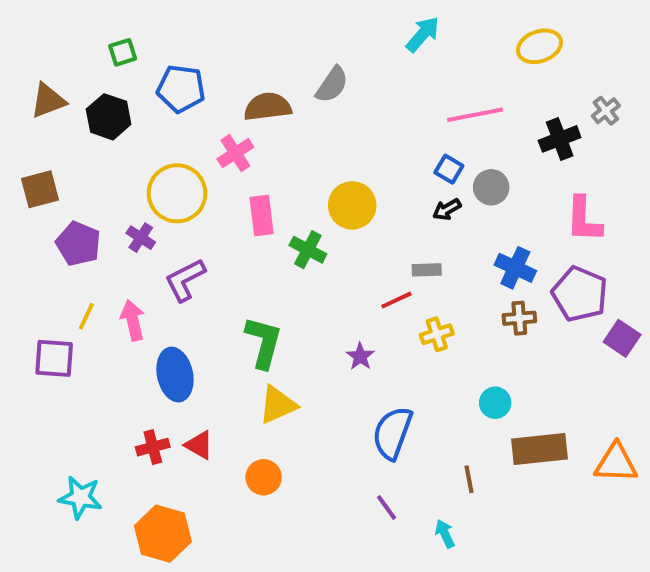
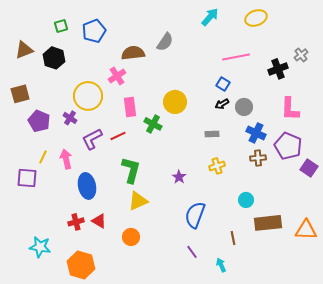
yellow ellipse: (539, 46) -> (256, 18), moved
blue pentagon: (181, 89) -> (94, 31), moved, turned -30
gray circle: (491, 187) -> (244, 107), moved
red line: (396, 300) -> (118, 136), moved

